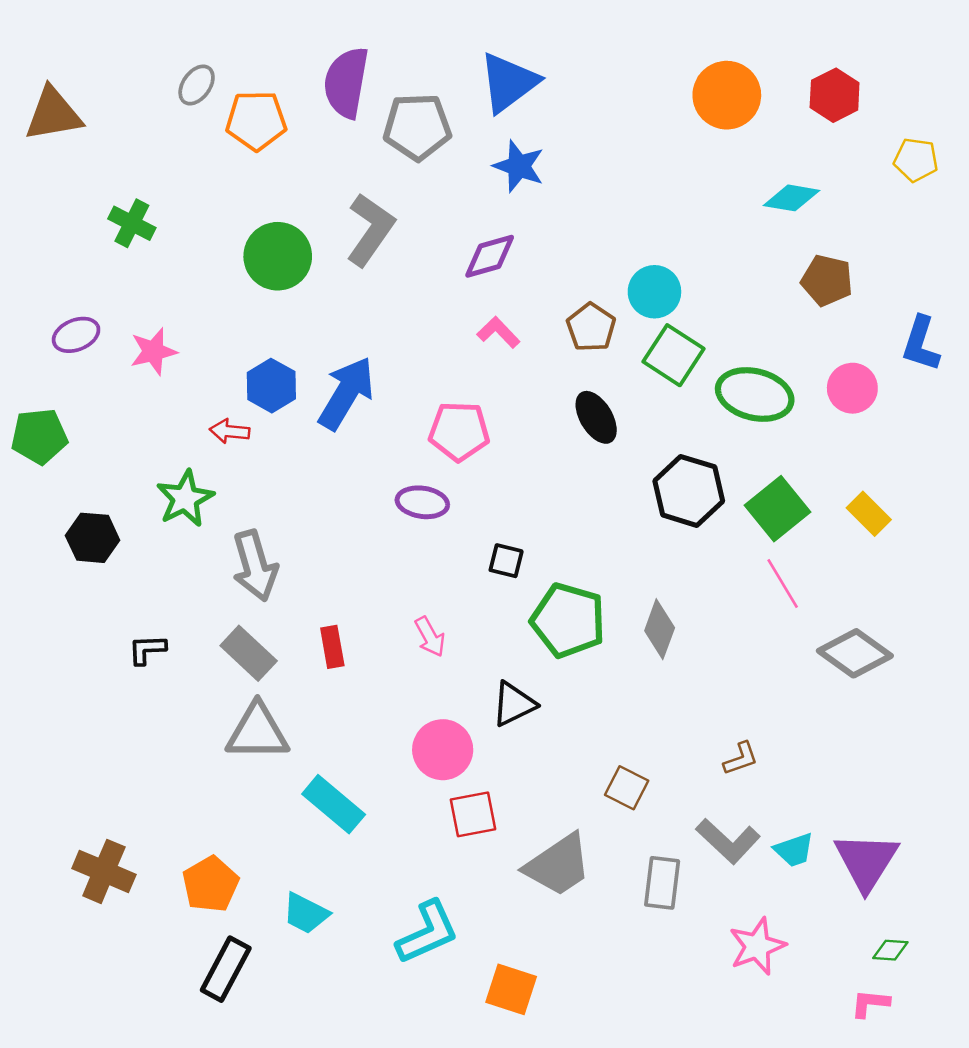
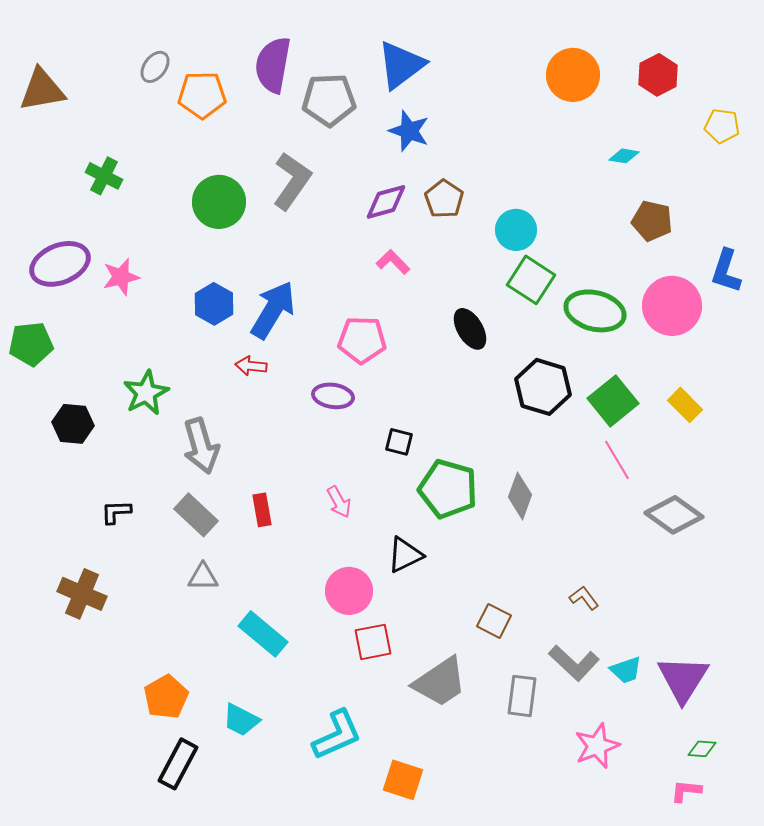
cyan diamond: (791, 198) -> (624, 156), size x0.7
brown pentagon: (591, 327) -> (444, 199), moved
purple ellipse: (76, 335) -> (60, 264), size x1.6
pink circle: (852, 388) -> (672, 306), size x1.5
red arrow: (230, 431) -> (251, 366), moved
gray triangle: (257, 732) -> (203, 577), size x0.6
brown L-shape: (741, 759) -> (584, 598), turned -108
brown cross: (104, 871) -> (82, 594), moved

